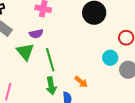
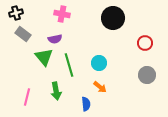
cyan circle: (110, 58) -> (99, 63), moved
green arrow: (51, 86) -> (56, 91), moved

